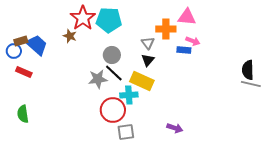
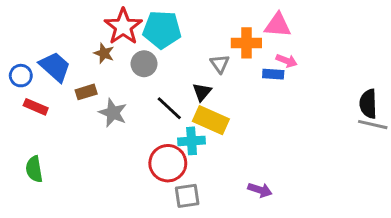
brown rectangle: (21, 41) -> (86, 92), moved
gray circle: (112, 55) -> (144, 64), moved
black triangle: (148, 60) -> (202, 92), moved
gray star: (98, 79) -> (113, 113), moved, turned 30

